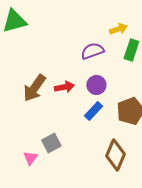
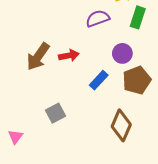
purple circle: (96, 85) -> (122, 53), moved
pink triangle: (30, 158) -> (15, 137), moved

